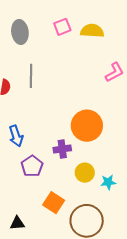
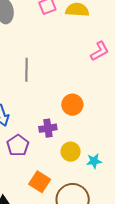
gray line: (31, 76) -> (26, 70), moved
orange circle: (87, 126) -> (72, 105), size x0.7

